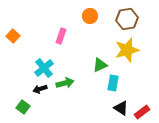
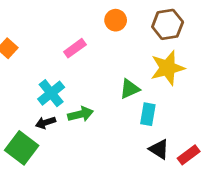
pink rectangle: (61, 36) -> (75, 48), turned 35
green square: (23, 107) -> (22, 148), size x1.6

